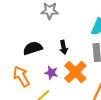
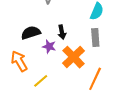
purple star: (51, 73) -> (49, 46), moved

